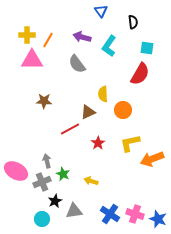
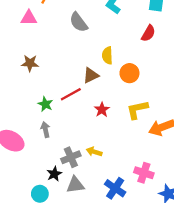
pink triangle: (32, 60) -> (29, 18), size x0.7
red semicircle: (140, 74) -> (148, 33), size x0.7
brown star: (44, 101) -> (30, 63), moved
green star: (63, 174) -> (45, 104), moved
gray cross: (42, 182) -> (71, 157), moved
pink cross: (135, 214) -> (144, 173), moved

